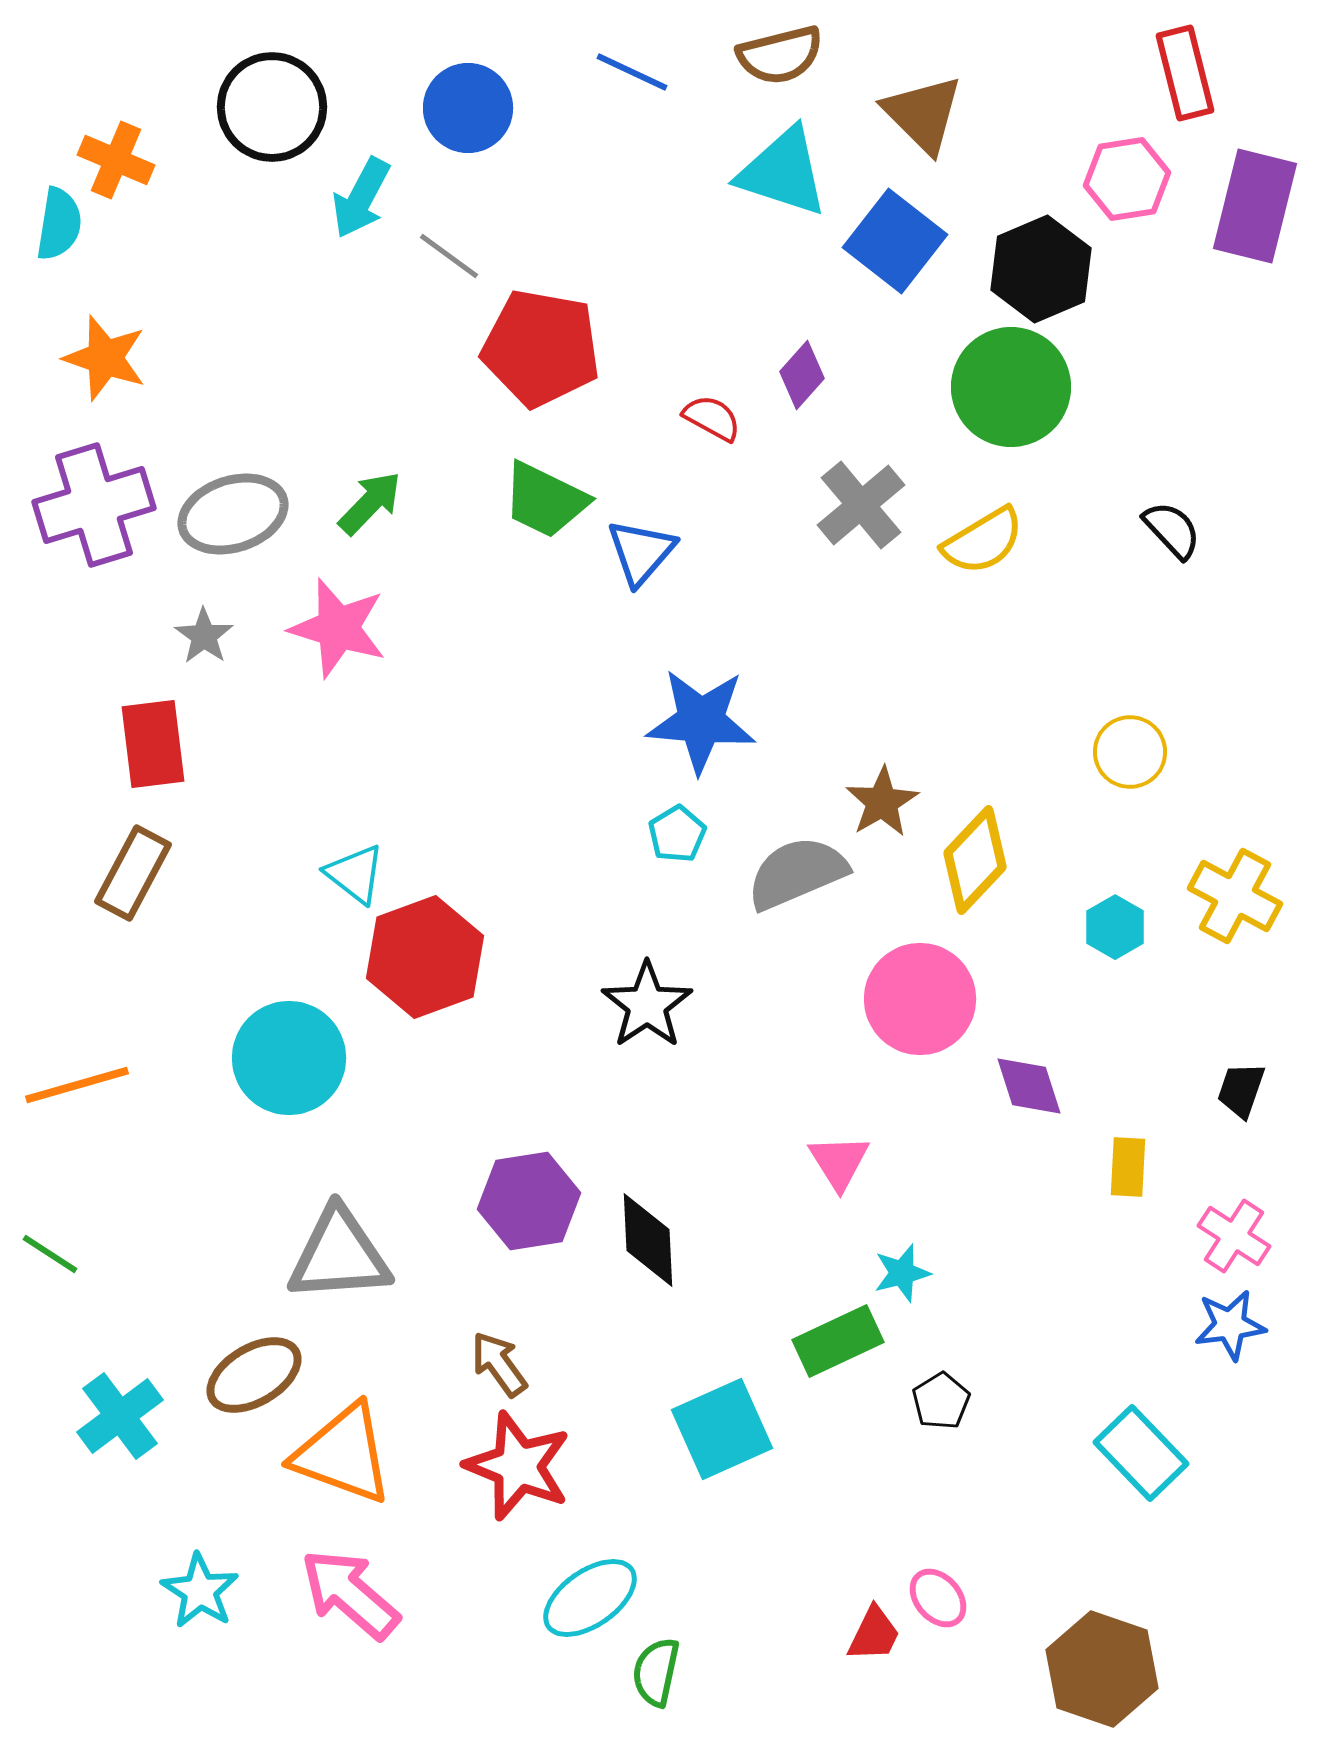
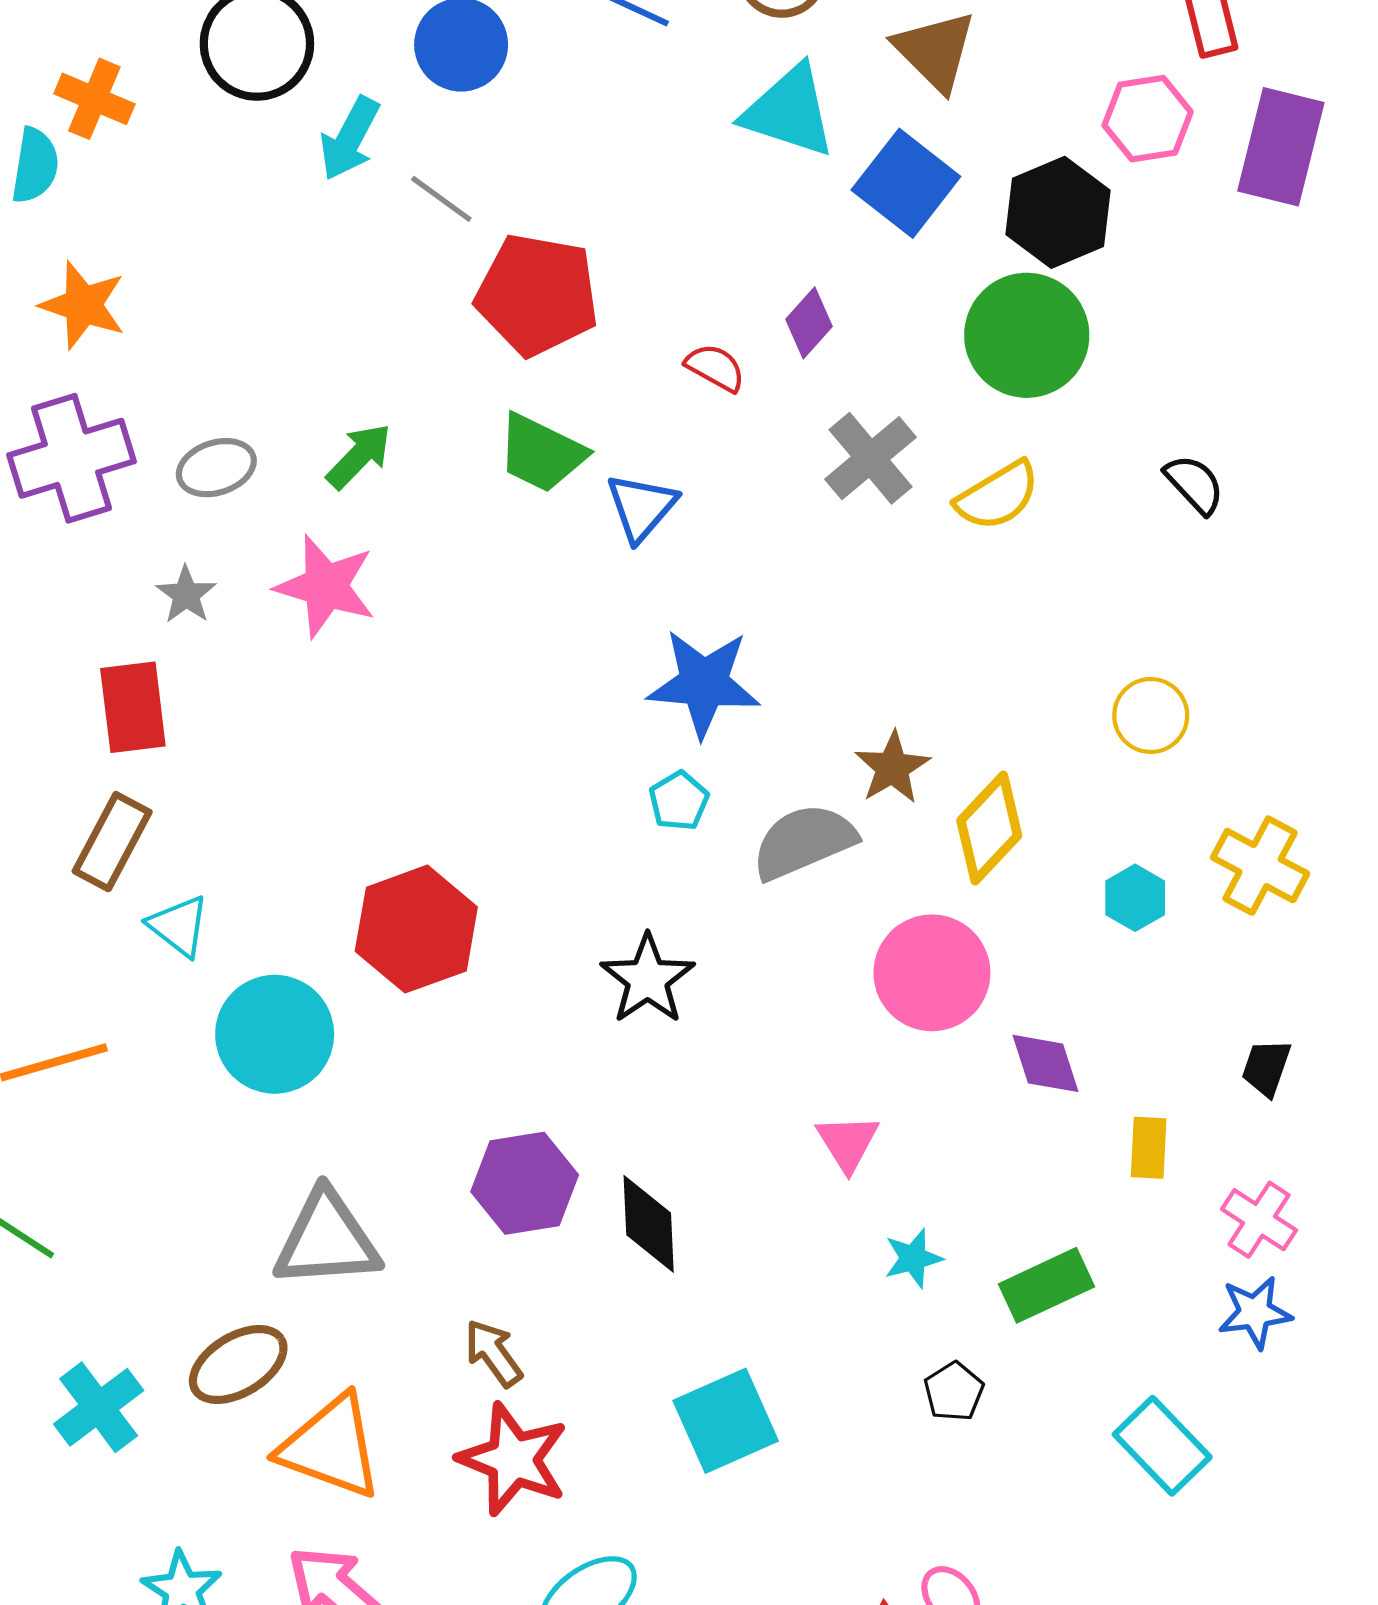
gray ellipse: (233, 514) -> (216, 468), size x0.7
cyan triangle: (355, 874) -> (179, 926), moved
green rectangle: (838, 1341) -> (1047, 1285), moved

